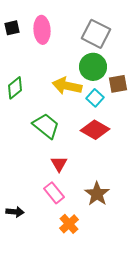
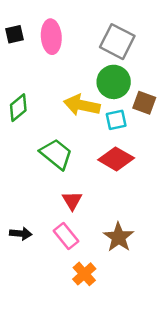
brown square: (118, 84) -> (144, 103), turned 30
cyan square: (95, 98) -> (116, 120), turned 36
black arrow: (15, 212) -> (21, 234), moved

